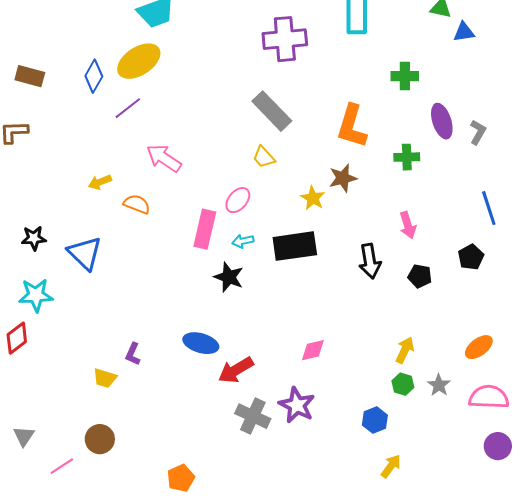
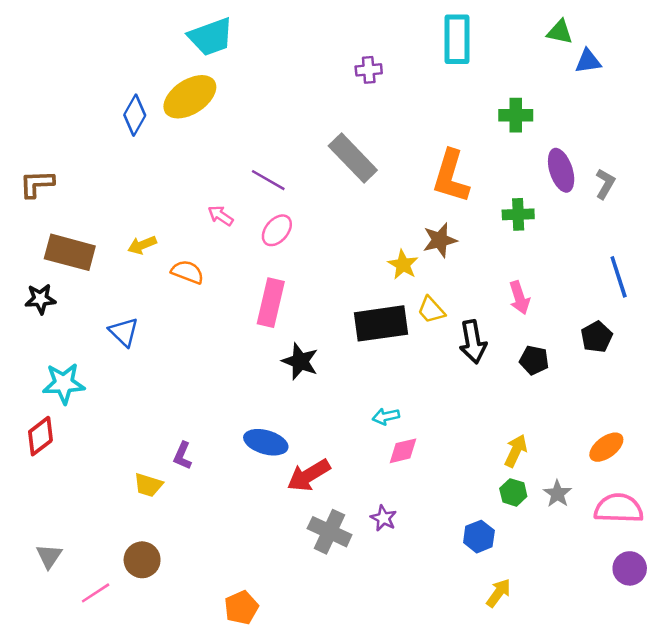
purple cross: (285, 39) -> (369, 70), size x0.5
brown rectangle: (30, 76) -> (70, 252), moved, size x1.4
purple line: (128, 108) -> (268, 180), moved, turned 68
yellow trapezoid: (264, 157) -> (431, 310), moved
pink arrow: (164, 158) -> (220, 216), size x0.6
pink ellipse: (238, 200) -> (277, 230), moved
black star: (34, 238) -> (40, 299), moved
cyan arrow: (243, 241) -> (386, 417), moved
blue triangle: (85, 253) -> (124, 332), size x0.7
purple star: (297, 405) -> (383, 518), size x0.6

